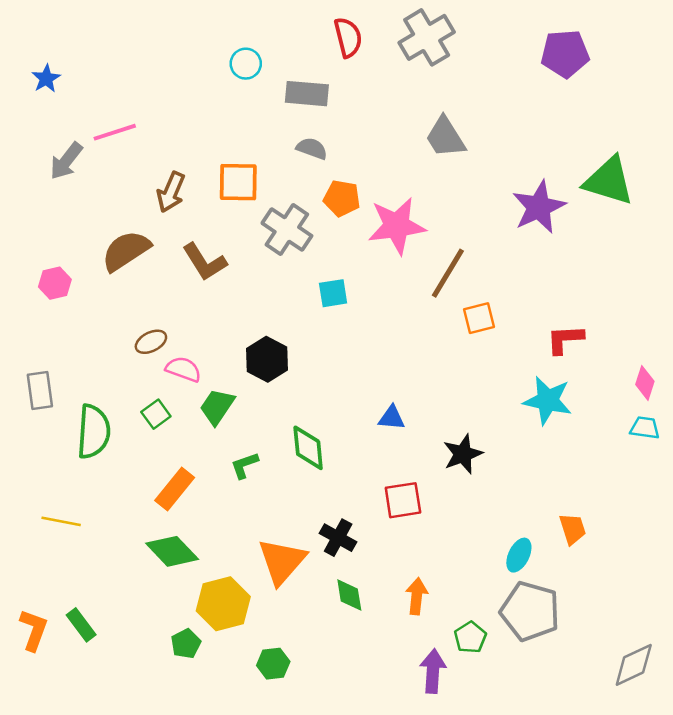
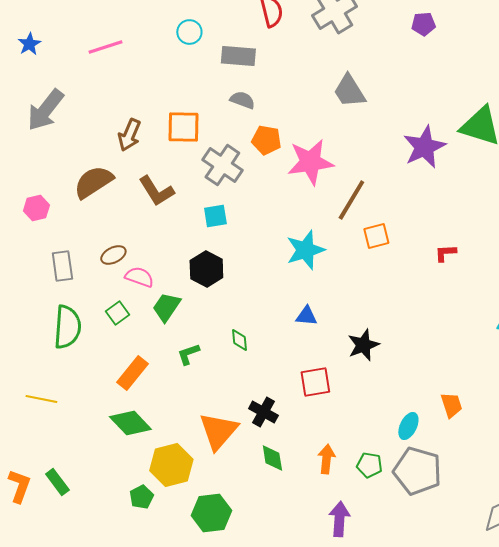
purple pentagon: (565, 54) -> (423, 24), moved, size x0.6
pink line: (115, 132) -> (105, 47), moved
gray arrow: (66, 161) -> (45, 110), size x1.4
cyan square: (333, 293) -> (215, 216), moved
red L-shape: (565, 339) -> (445, 253), size x0.7
gray rectangle: (40, 390) -> (62, 266), moved
cyan star: (548, 400) -> (305, 250), moved, turned -30
green diamond: (308, 448) -> (239, 340), size x0.6
green pentagon: (470, 637) -> (369, 465), moved, turned -30
green hexagon: (273, 664) -> (211, 513), size x1.5

